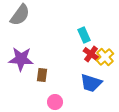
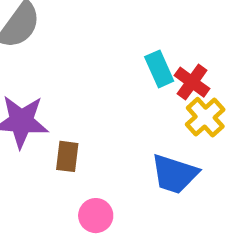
red cross: (91, 54) -> (192, 82), moved

